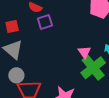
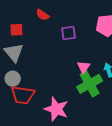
purple square: (45, 22) -> (69, 33), moved

